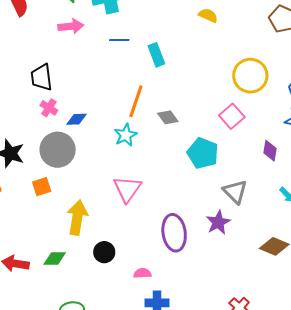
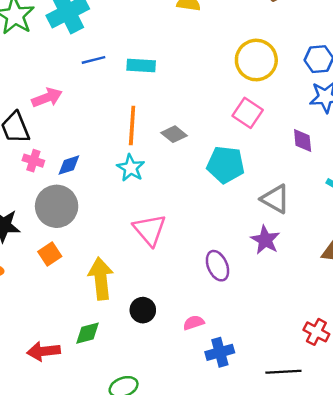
pink arrow: (71, 26) -> (47, 98), moved
cyan rectangle: (156, 55) -> (141, 65), turned -50
purple ellipse: (174, 233) -> (217, 266), size x0.7

